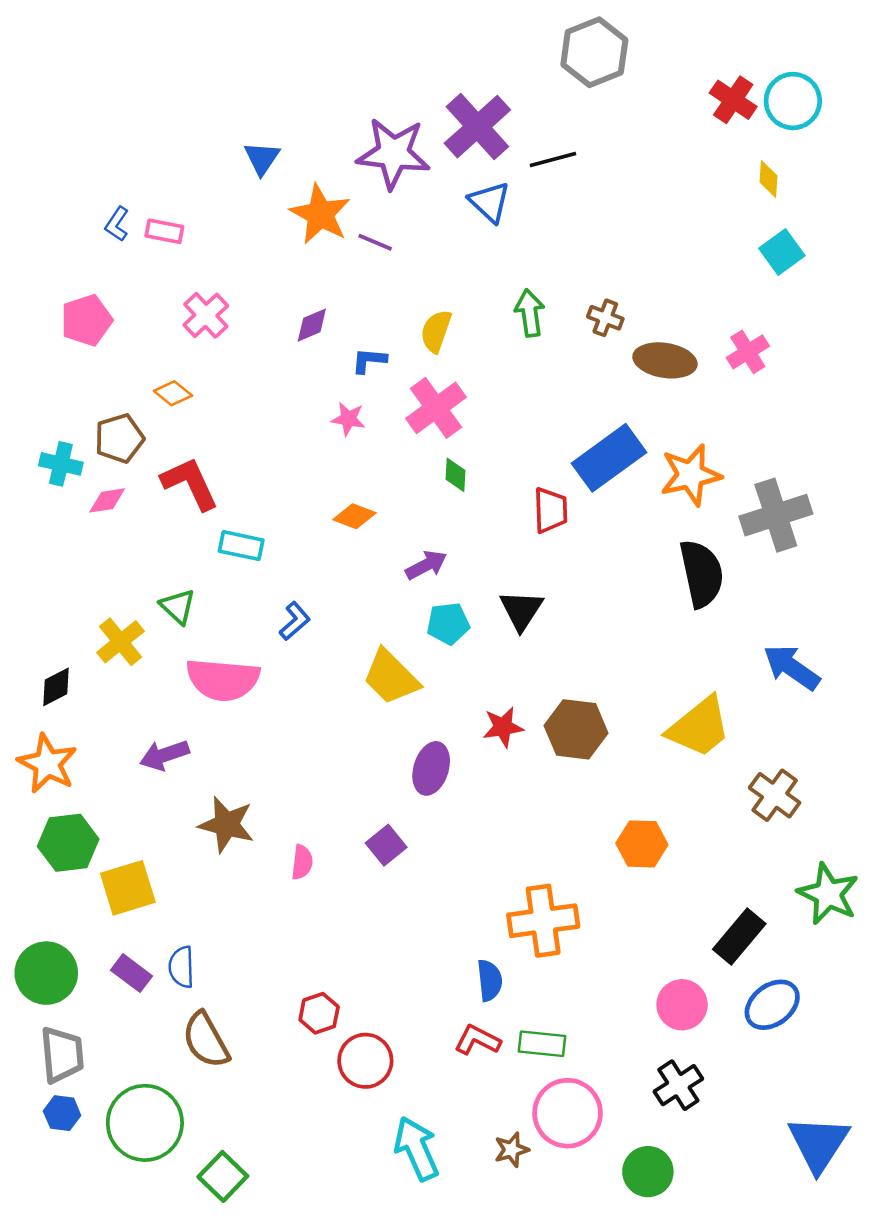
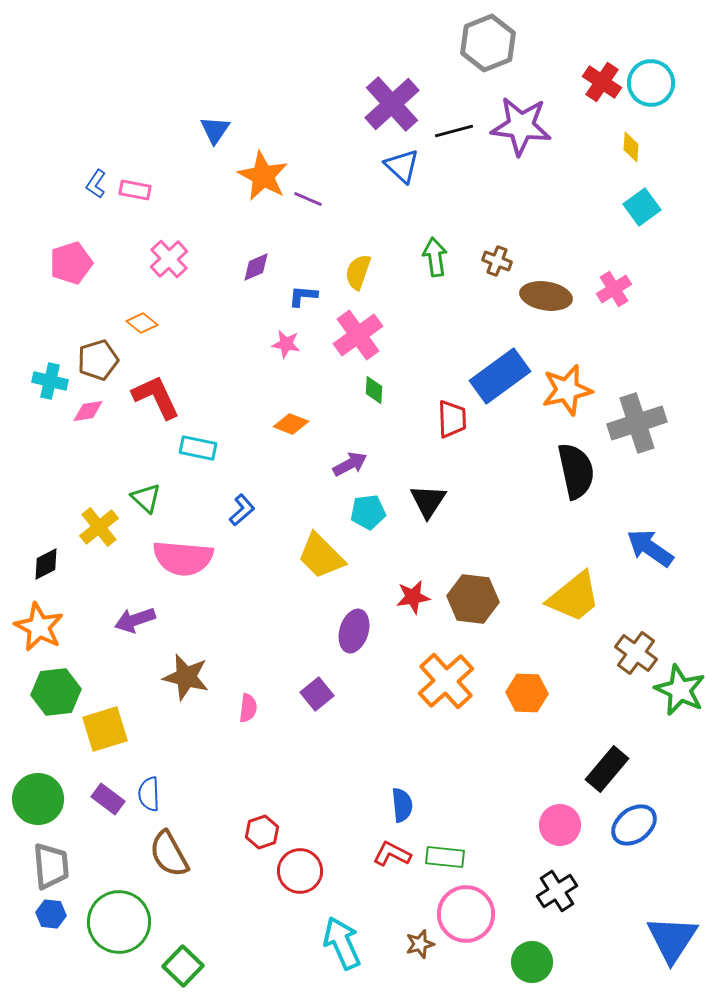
purple star: (393, 153) -> (521, 126), moved
green star: (828, 894) -> (680, 690), moved
orange cross: (543, 921) -> (446, 681), moved, turned -34

